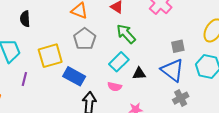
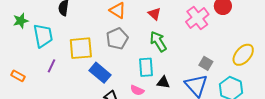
gray square: (178, 46) -> (206, 63), turned 32
cyan rectangle: (119, 62) -> (146, 67), turned -60

